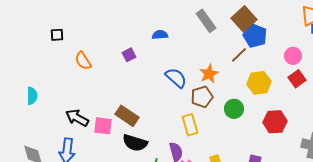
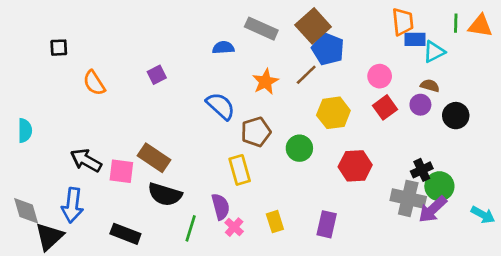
gray rectangle: (206, 21) -> (261, 29), turned -30
blue semicircle: (160, 35) -> (223, 48), moved
orange star: (209, 74) -> (265, 82), moved

